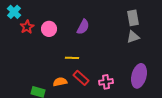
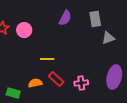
gray rectangle: (133, 18) -> (95, 19), moved
purple semicircle: (83, 27) -> (65, 18), moved

